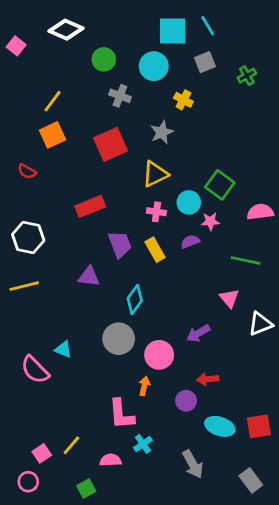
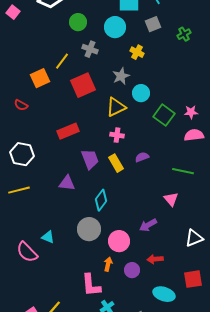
yellow line: (53, 101) -> (62, 61), moved
cyan circle: (189, 202) -> (141, 93), moved
pink star: (210, 221) -> (191, 112), moved
white triangle: (260, 324) -> (194, 238), moved
purple circle: (186, 401) -> (132, 270), moved
red square: (259, 426) -> (193, 279), moved

